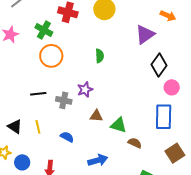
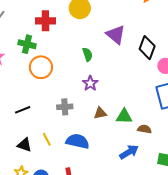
purple triangle: (145, 34) -> (116, 35), moved, turned -30
purple star: (85, 90) -> (90, 83), moved
black line: (38, 94) -> (23, 110), moved
blue semicircle: (67, 137) -> (78, 141), size x1.6
blue arrow: (98, 160) -> (129, 152), moved

